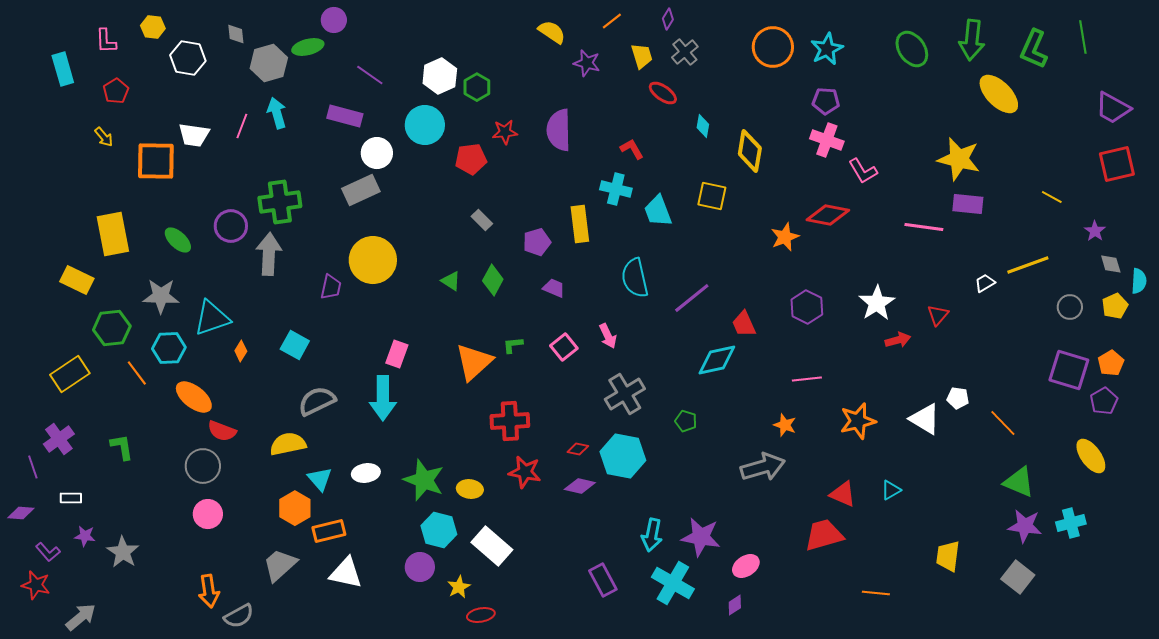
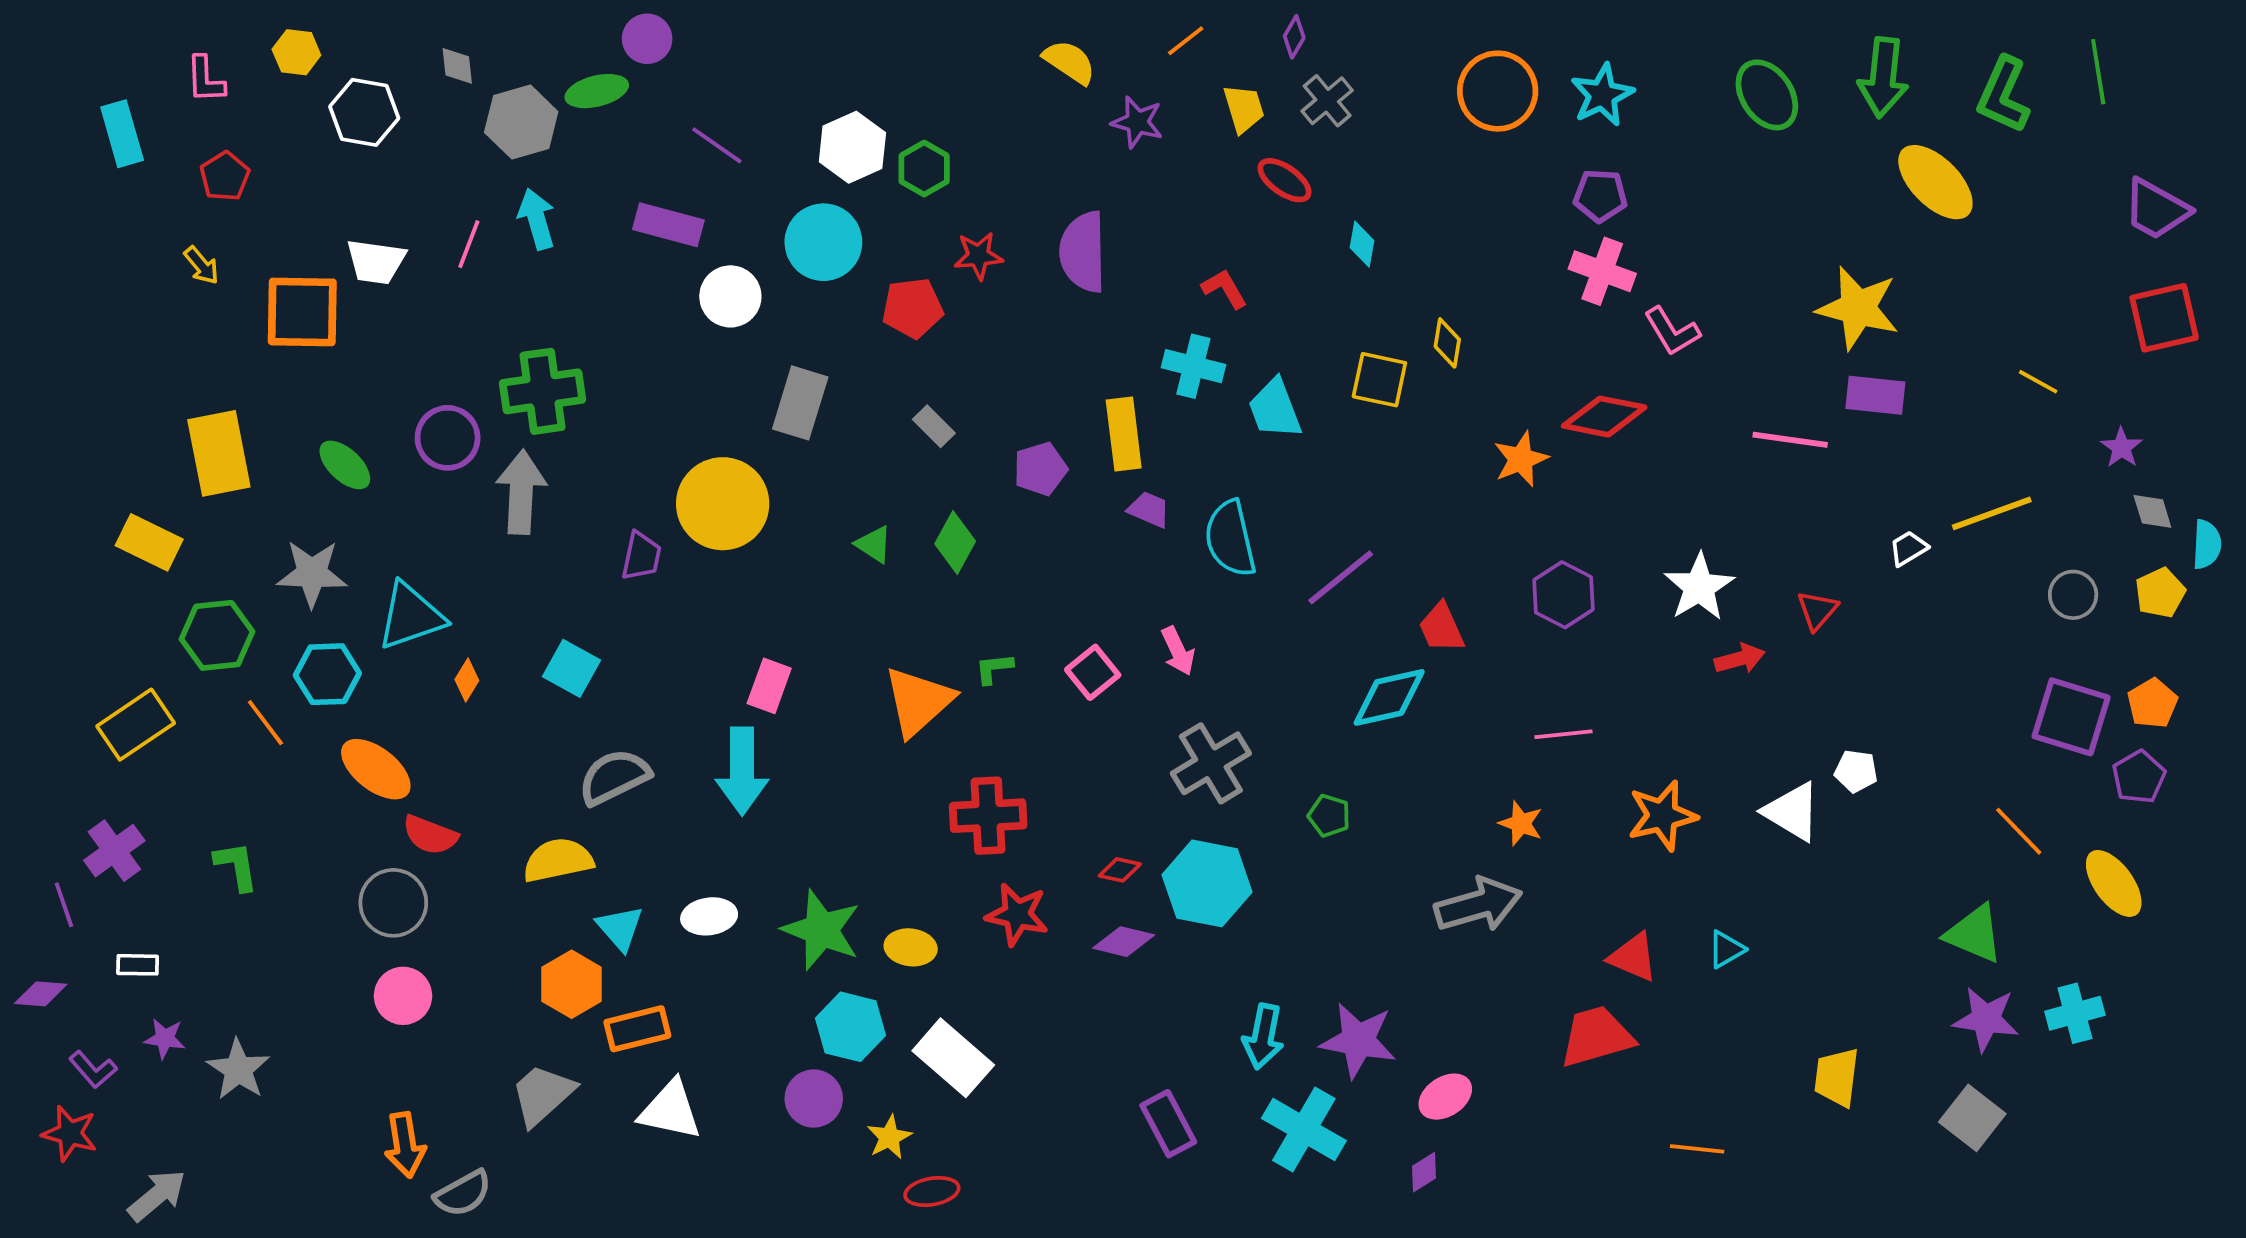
yellow diamond: (750, 151) -> (1447, 343), moved, size x0.6
gray rectangle: (361, 190) -> (800, 403), moved, turned -48
purple trapezoid: (554, 288) -> (1149, 510), moved
orange line: (1003, 423) -> (2019, 831), moved

